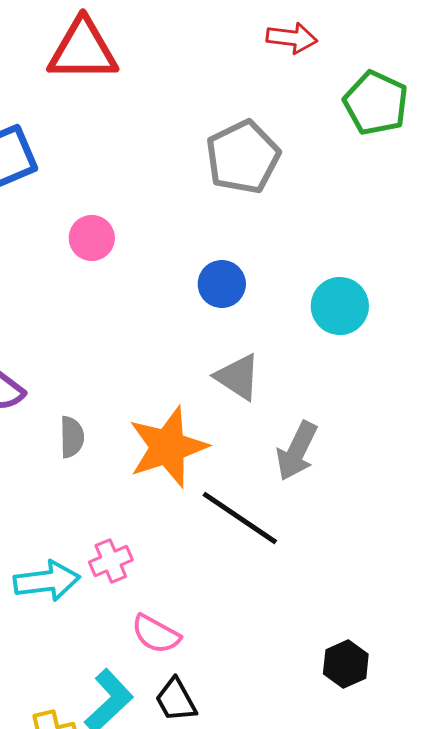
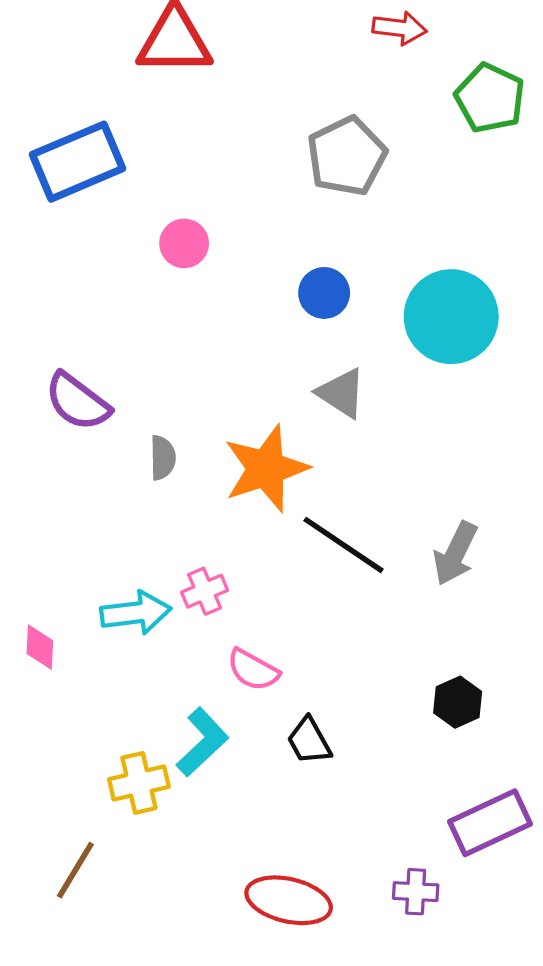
cyan circle: (340, 306) -> (451, 317), size x1.5
gray arrow: (297, 451) -> (455, 554), moved
black trapezoid: (176, 700) -> (309, 741), moved

